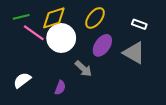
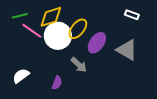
yellow ellipse: (95, 18) -> (78, 29), moved
white rectangle: (139, 24) -> (132, 15), moved

